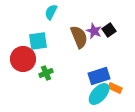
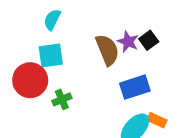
cyan semicircle: (51, 12) -> (52, 20), moved
blue rectangle: (99, 76) -> (135, 87), moved

